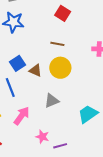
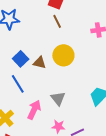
brown line: (57, 44) -> (57, 21), moved, turned 64
gray triangle: (52, 101) -> (58, 98), moved, turned -35

